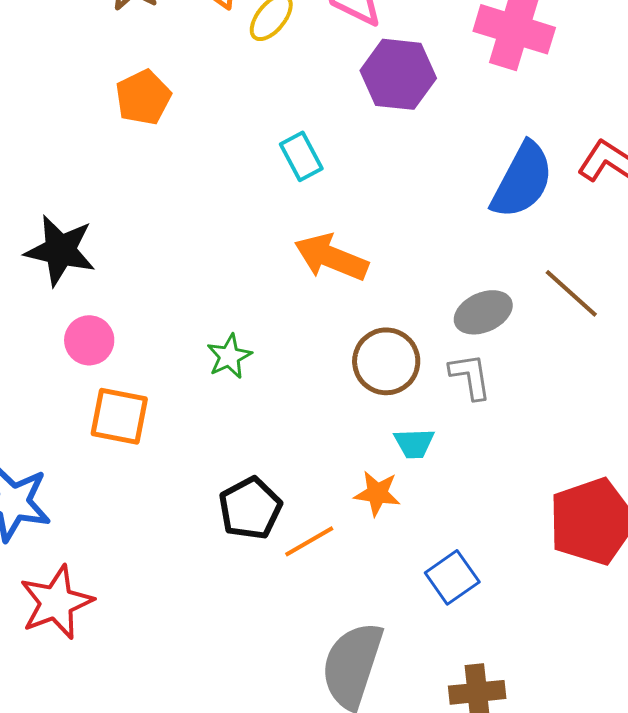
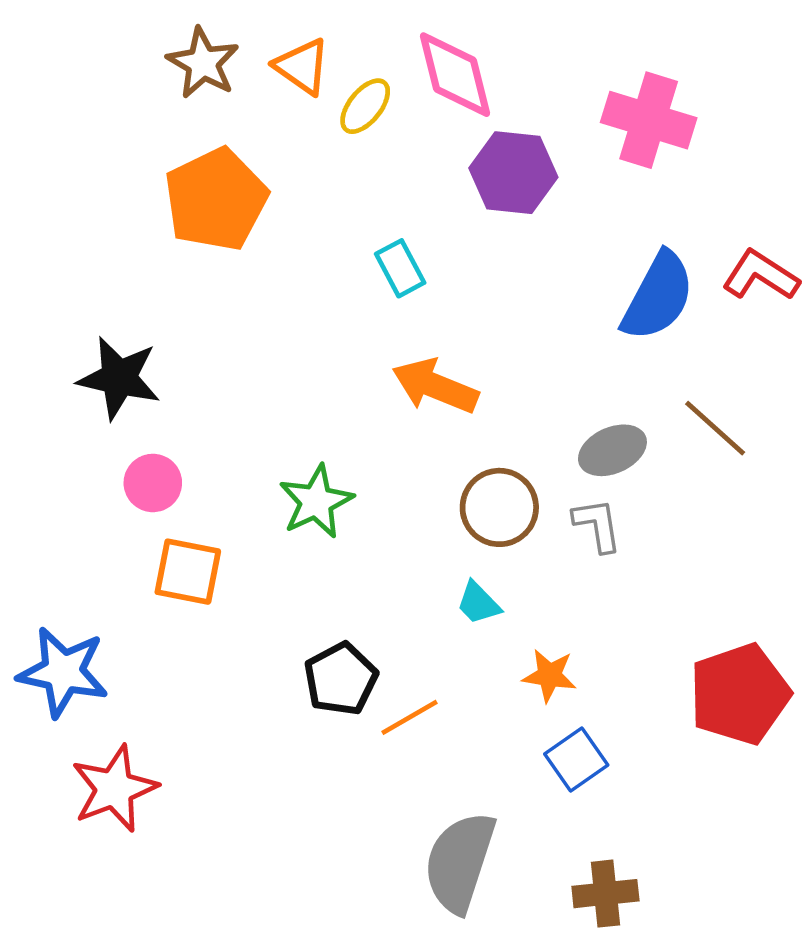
orange pentagon: (143, 97) -> (216, 199), size x1.6
green star: (229, 356) -> (316, 502), size x1.4
cyan trapezoid: (414, 443) -> (478, 603), moved, turned 48
orange star: (377, 493) -> (549, 675), moved

